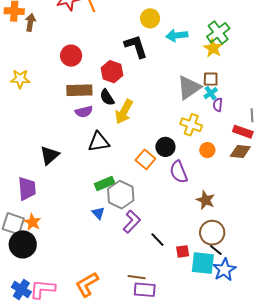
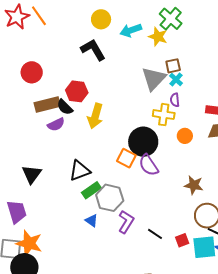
yellow star: (213, 48) -> (158, 37), moved
red hexagon: (112, 72) -> (77, 91), moved
black semicircle: (107, 97) -> (65, 107), moved
purple semicircle: (218, 105) -> (175, 100), moved
black triangle: (99, 142) -> (80, 171), moved
black circle: (165, 147) -> (143, 142), size x1.5
purple semicircle: (179, 172) -> (149, 165), moved
orange star: (32, 222) -> (29, 243), size x1.5

